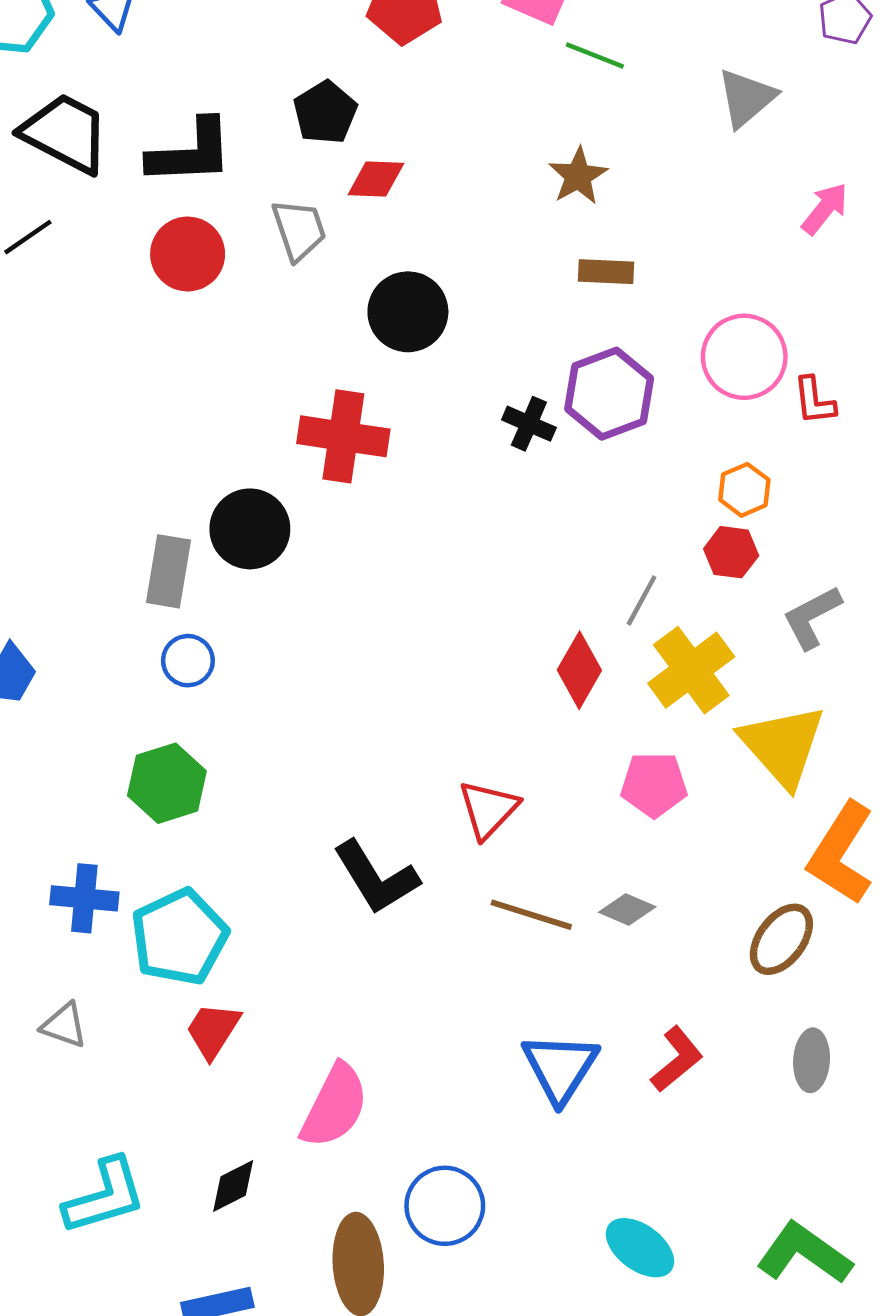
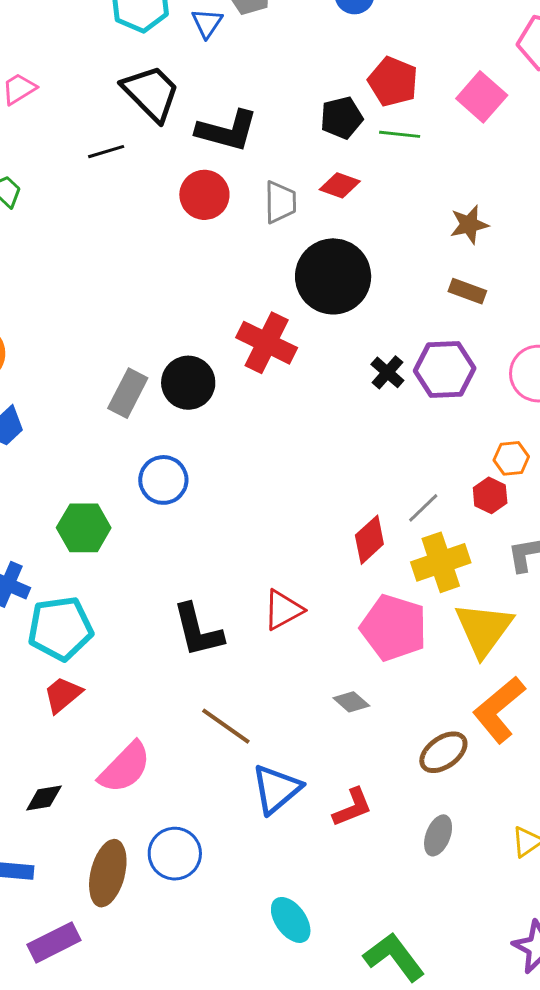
green line: (595, 56) -> (400, 134), moved, turned -33
black pentagon: (325, 112) -> (342, 118), moved
black circle: (408, 312) -> (333, 276), size x1.4
blue circle: (188, 661) -> (163, 480), moved, size x1.4
pink pentagon: (654, 784) -> (394, 628), size x1.5
brown line: (531, 915) -> (226, 726), moved

